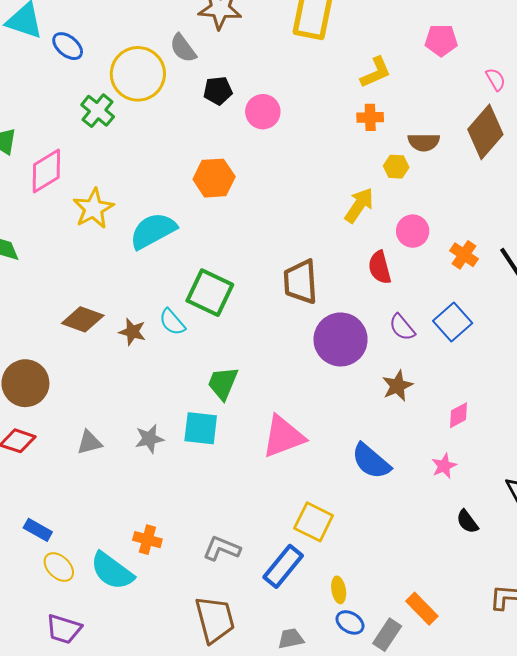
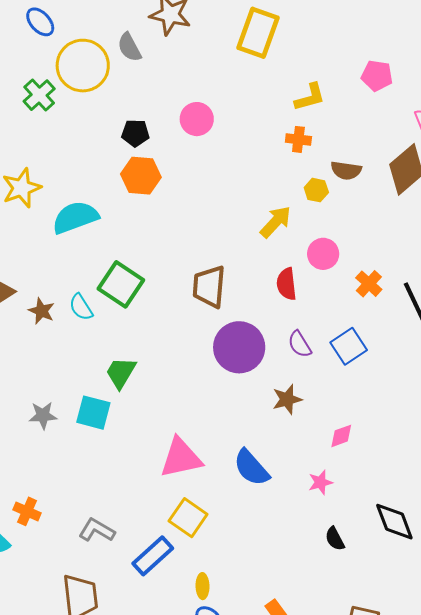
blue ellipse: (68, 46) -> (40, 22), moved
black pentagon: (218, 91) -> (135, 133), moved
pink triangle: (283, 437) -> (181, 458), moved

